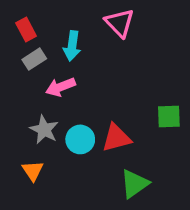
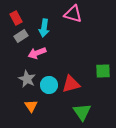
pink triangle: (120, 23) -> (73, 14), turned -30
orange triangle: (33, 171) -> (31, 106), moved
green triangle: (134, 184) -> (82, 112), turned -30

